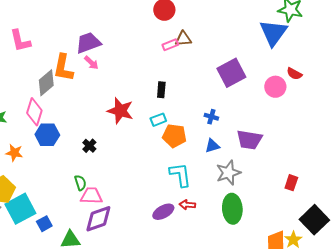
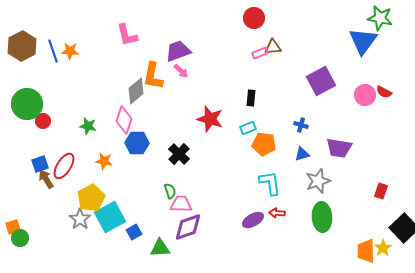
pink L-shape: (20, 41) -> (127, 35), moved
red semicircle: (294, 74) -> (384, 92), moved
black cross: (89, 146) -> (179, 154), size x1.5

